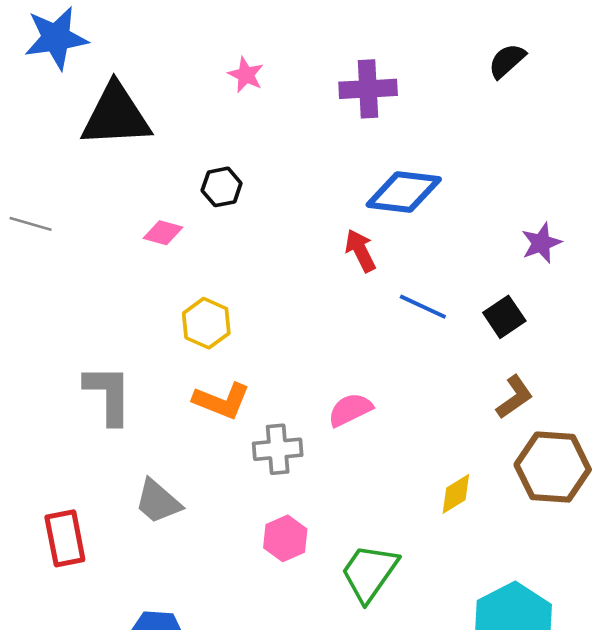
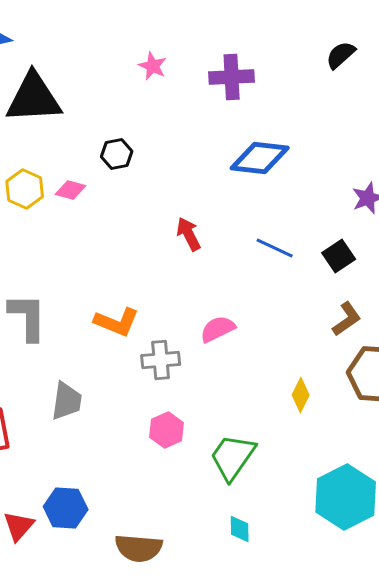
pink star: (246, 75) -> (153, 66), moved
red arrow: (360, 251) -> (189, 234), moved
yellow hexagon: (206, 323) -> (25, 189), moved
yellow diamond: (456, 494) -> (301, 395), turned -32
gray trapezoid: (158, 501) -> (67, 401), turned -123

